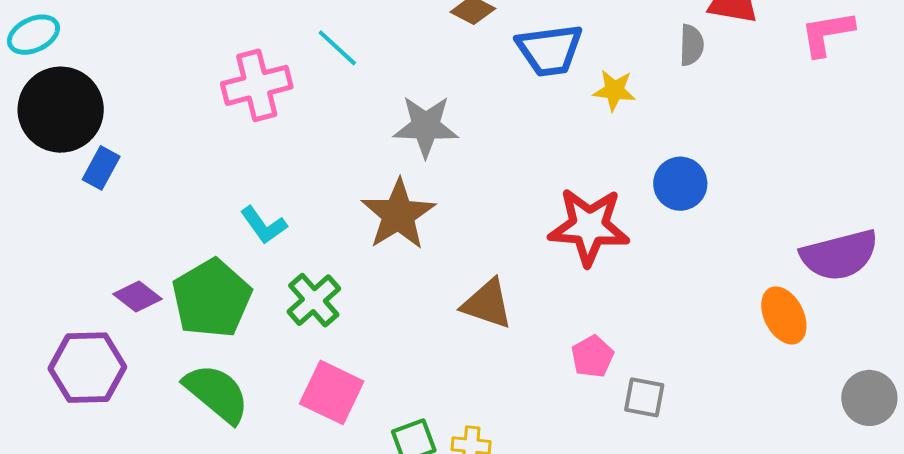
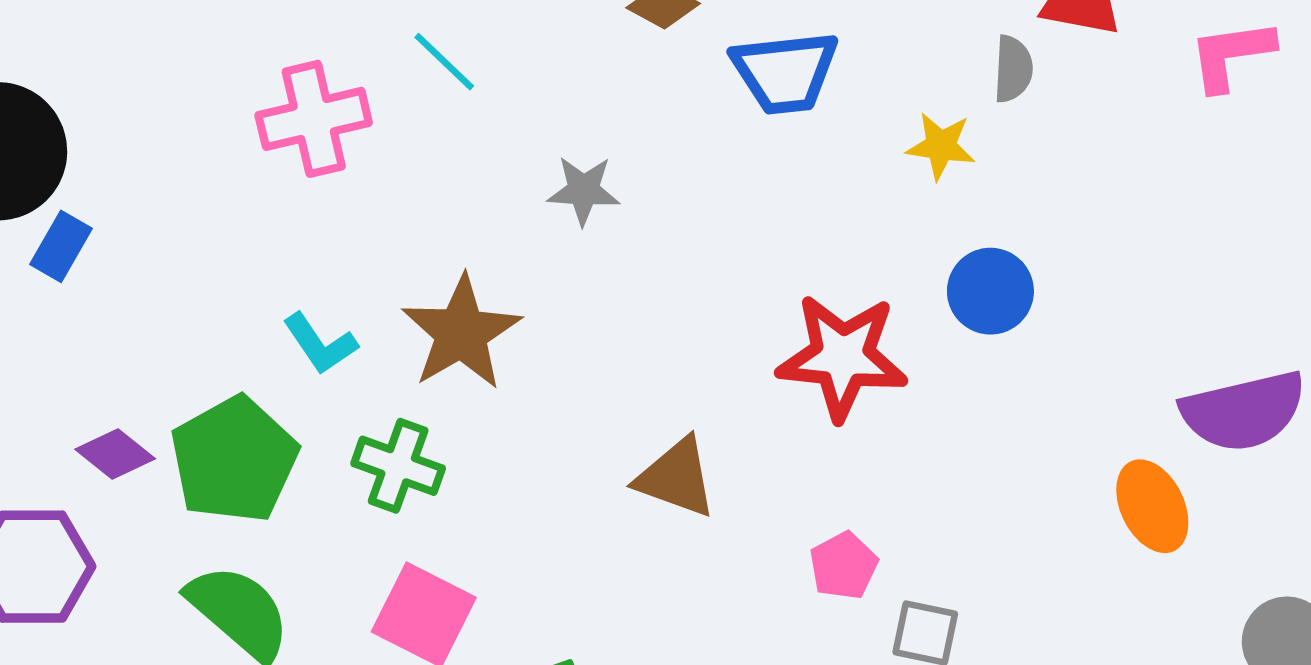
yellow star: (614, 90) -> (941, 146), moved
gray star: (426, 126) -> (583, 190), size x0.7
brown star: (398, 215) -> (461, 333), moved
green cross: (314, 300) -> (398, 466), turned -30

